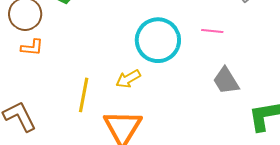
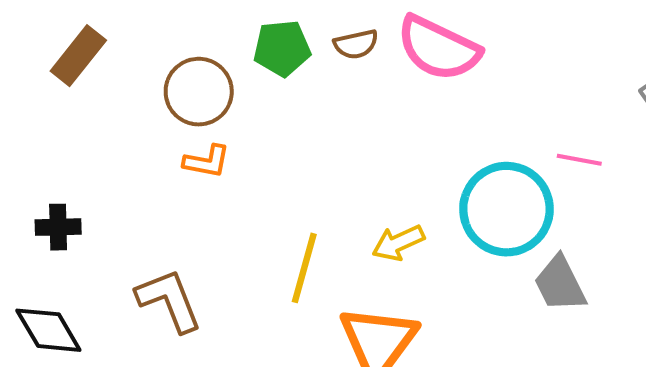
cyan circle: (158, 40) -> (506, 209), moved
gray trapezoid: (226, 81) -> (560, 284), moved

